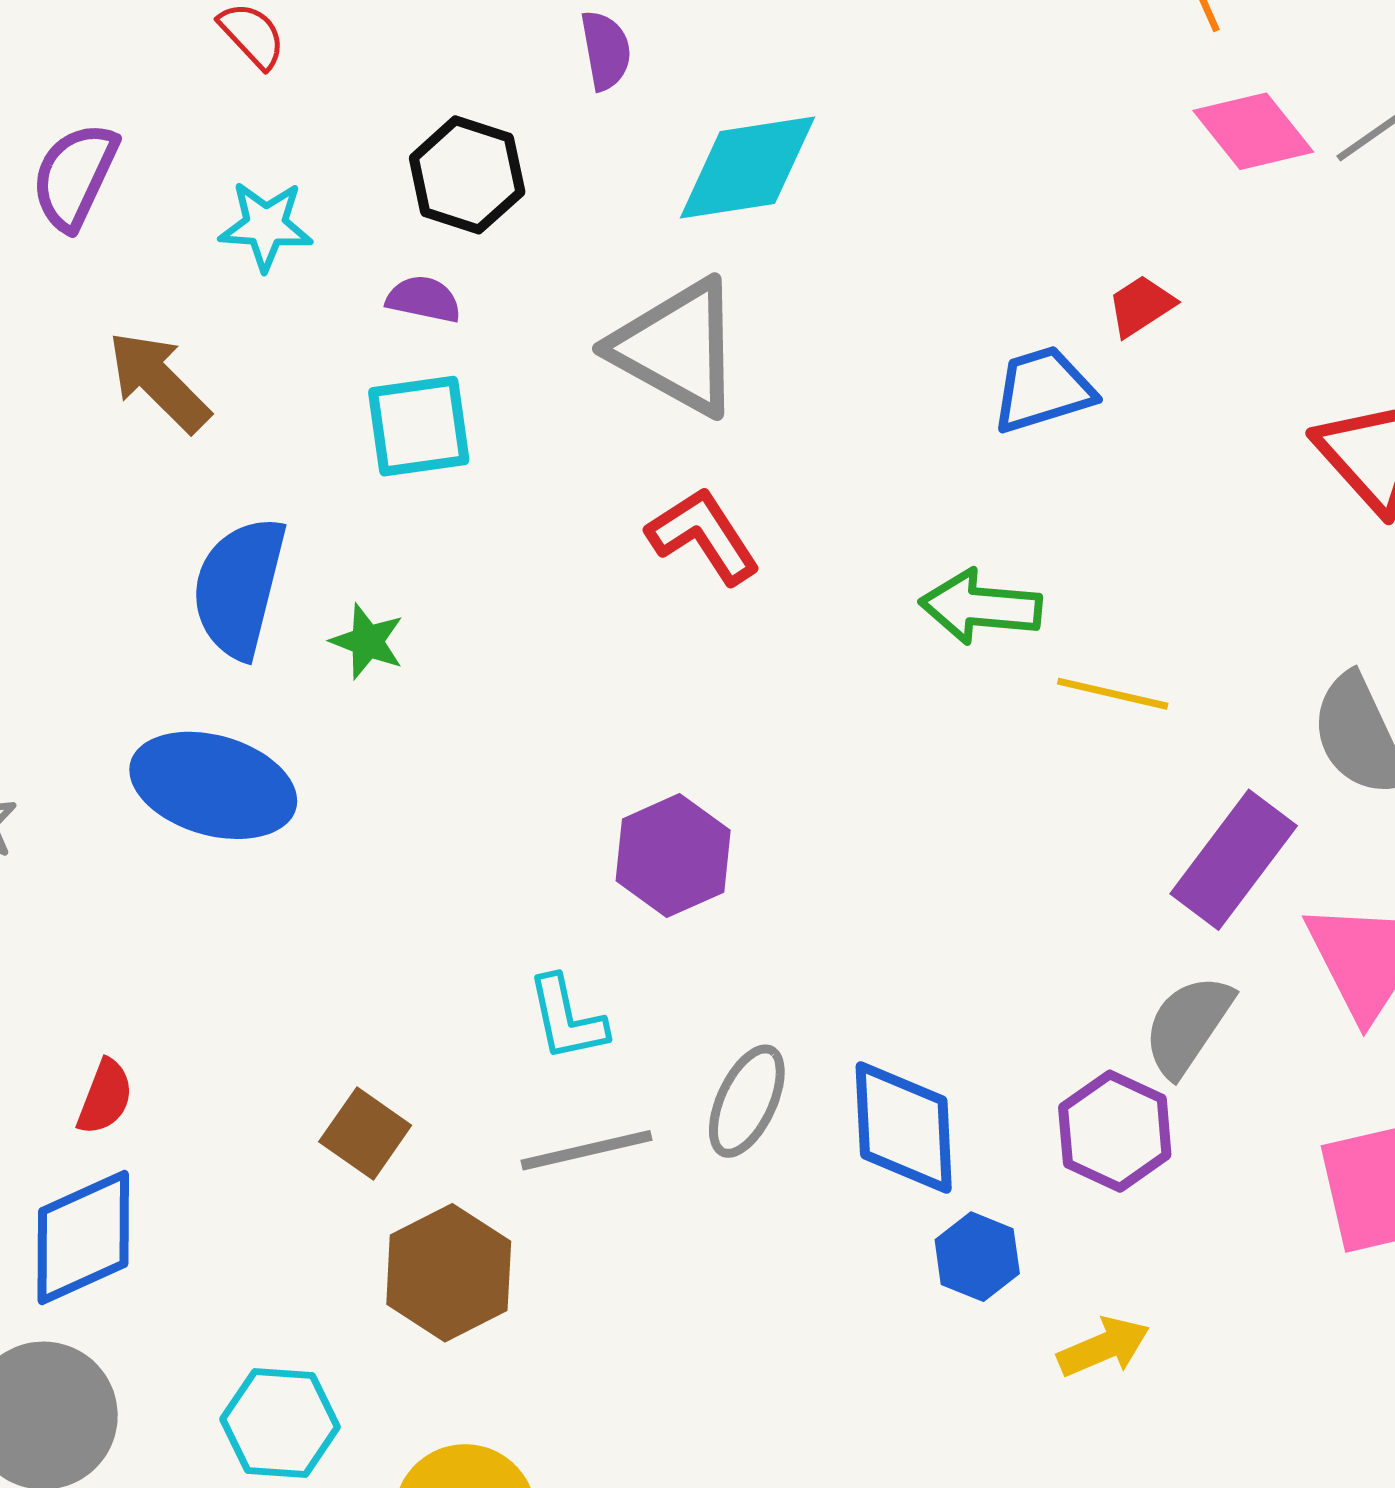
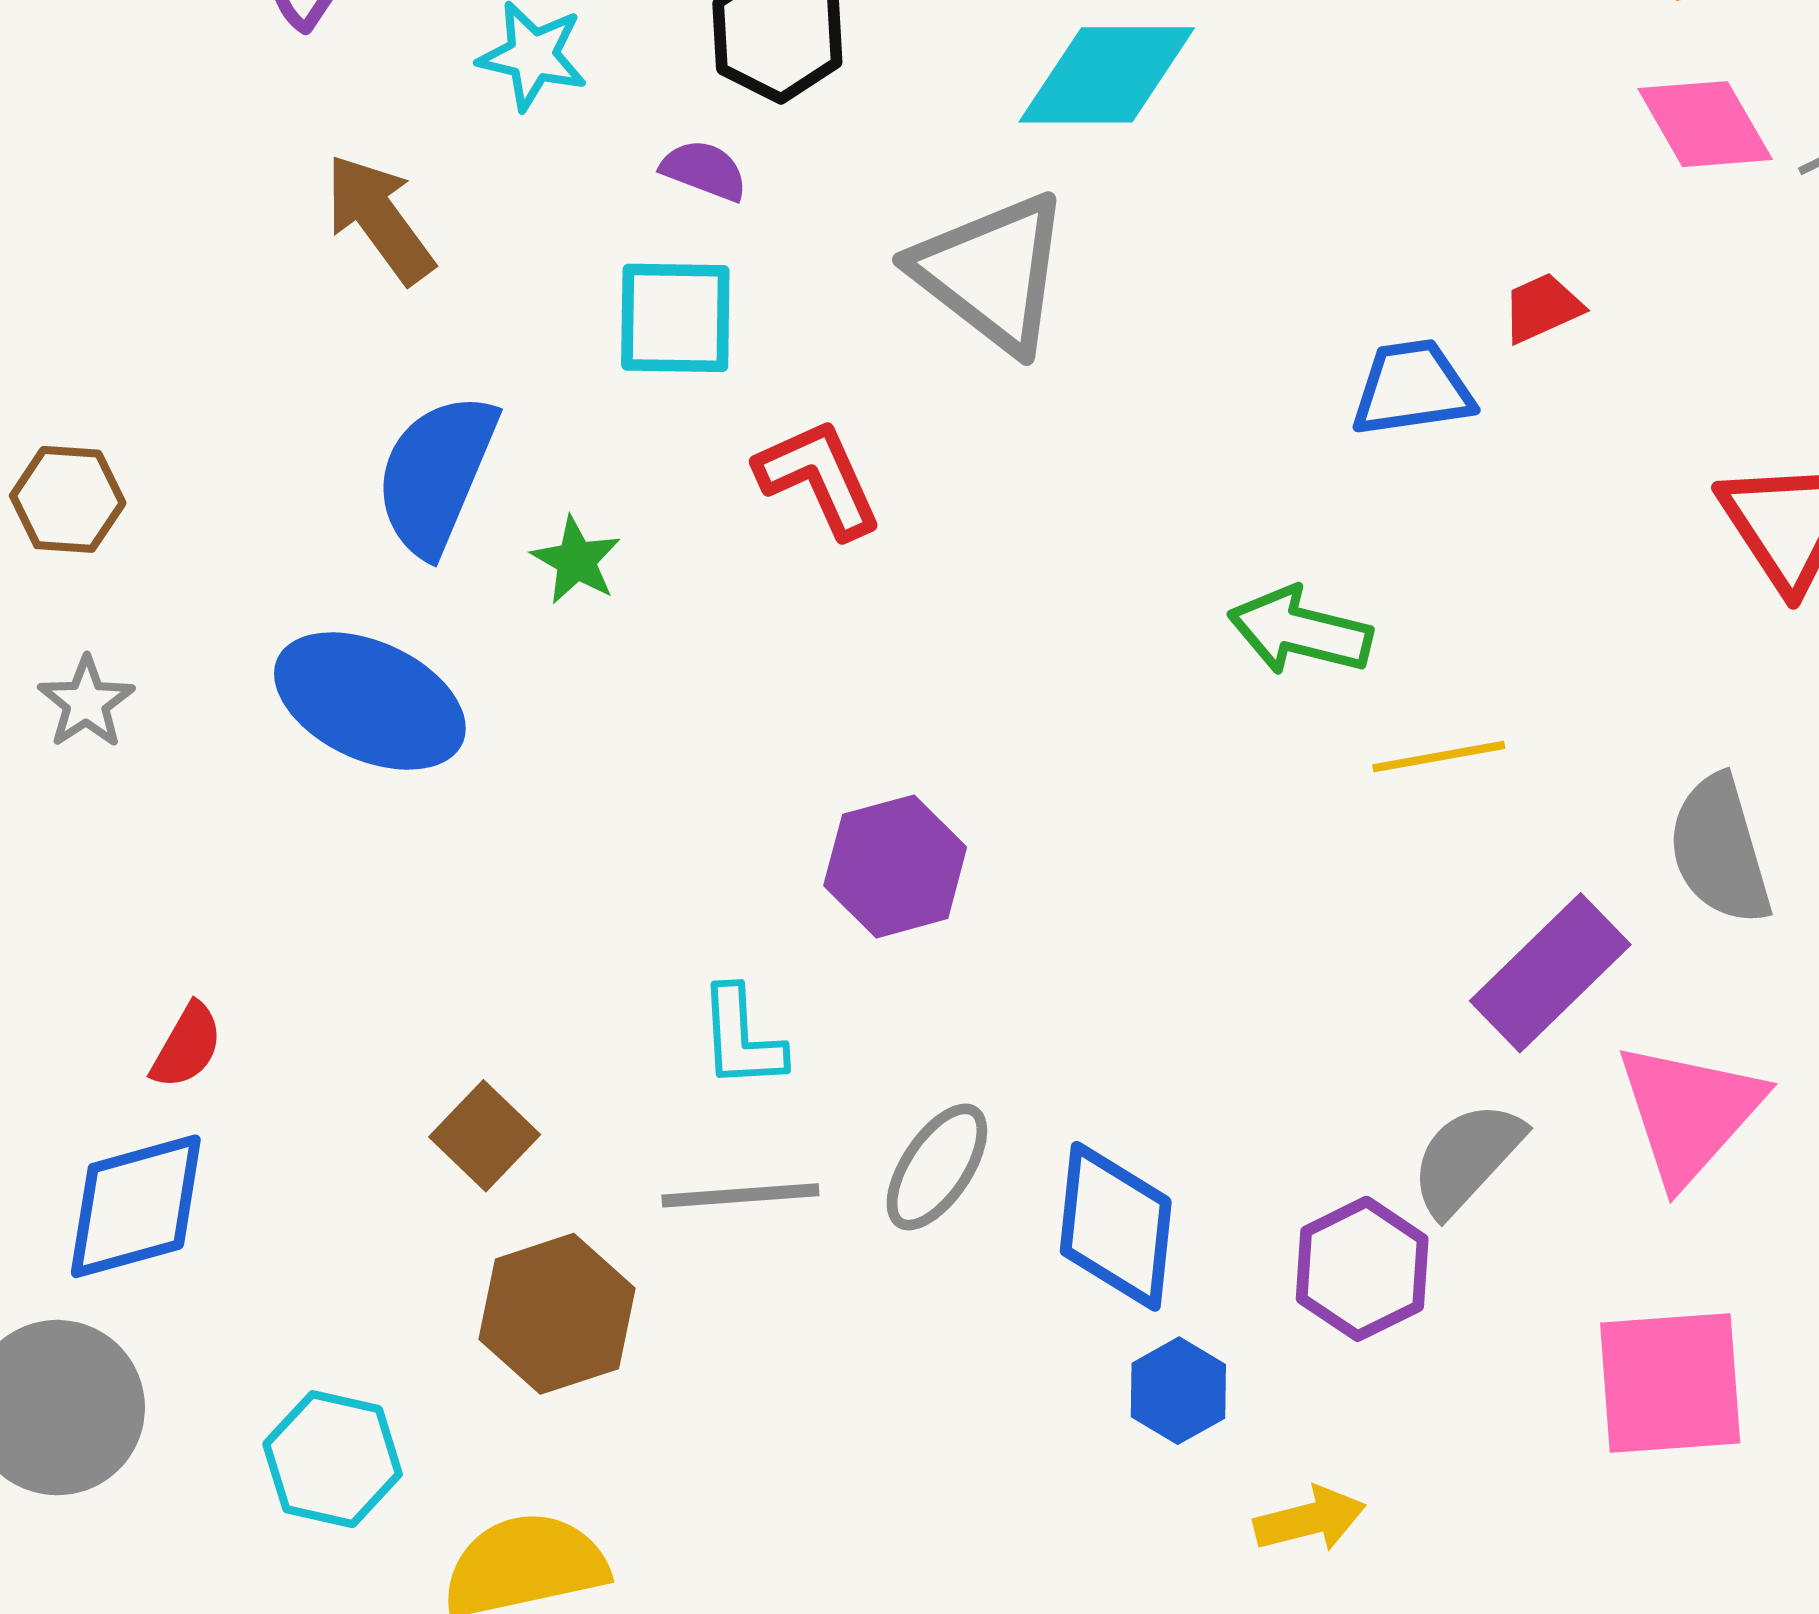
red L-shape: (703, 536) -> (819, 478), moved
yellow line: (1113, 694) -> (1439, 757), turned -32

